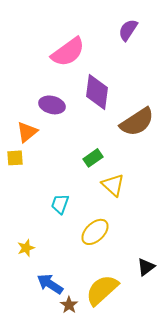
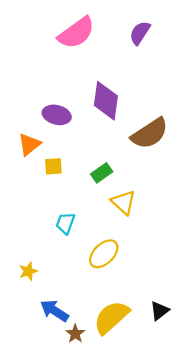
pink semicircle: (68, 52) -> (76, 33), moved
yellow square: (15, 158) -> (53, 166), moved
black triangle: (146, 267) -> (160, 311), moved

